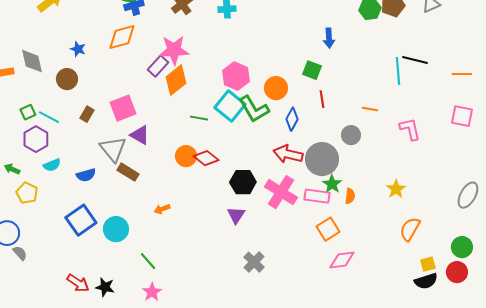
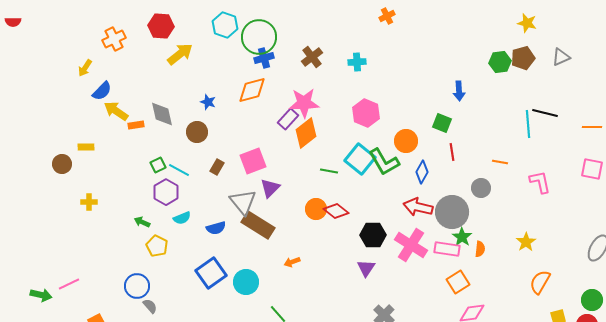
pink hexagon: (236, 76) -> (366, 113), moved
purple triangle: (140, 135) -> (270, 188), turned 45
brown rectangle: (128, 172) -> (258, 225), size x1.5

